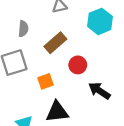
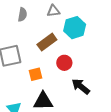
cyan hexagon: (100, 21) -> (75, 28), moved
gray semicircle: (23, 29) -> (22, 15), moved

